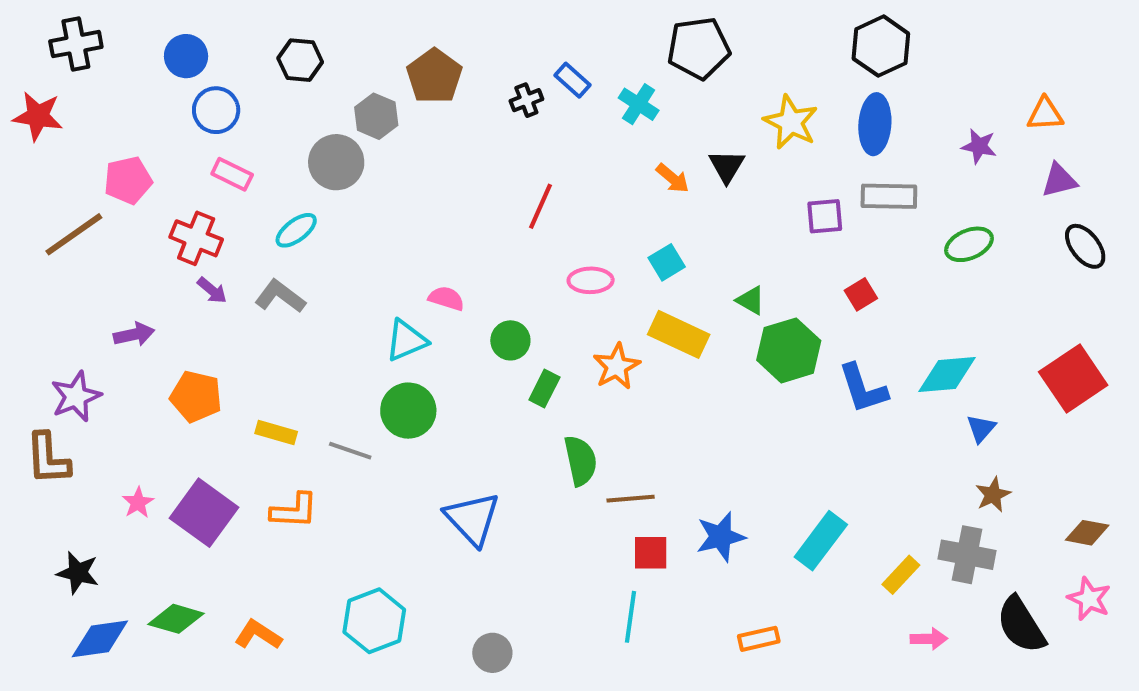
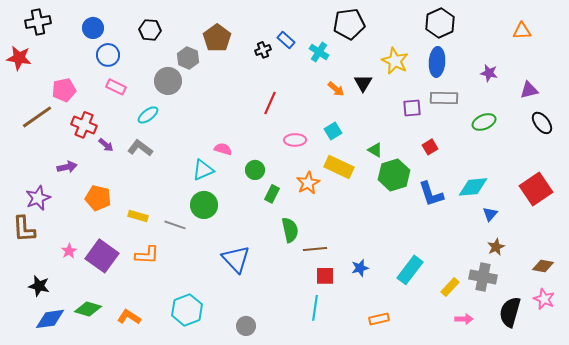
orange triangle: (1045, 114) -> (522, 31), moved
red cross: (196, 238) -> (84, 125), moved
blue star: (721, 537) -> (360, 268), size x0.7
black semicircle: (1021, 625) -> (510, 312), turned 48

